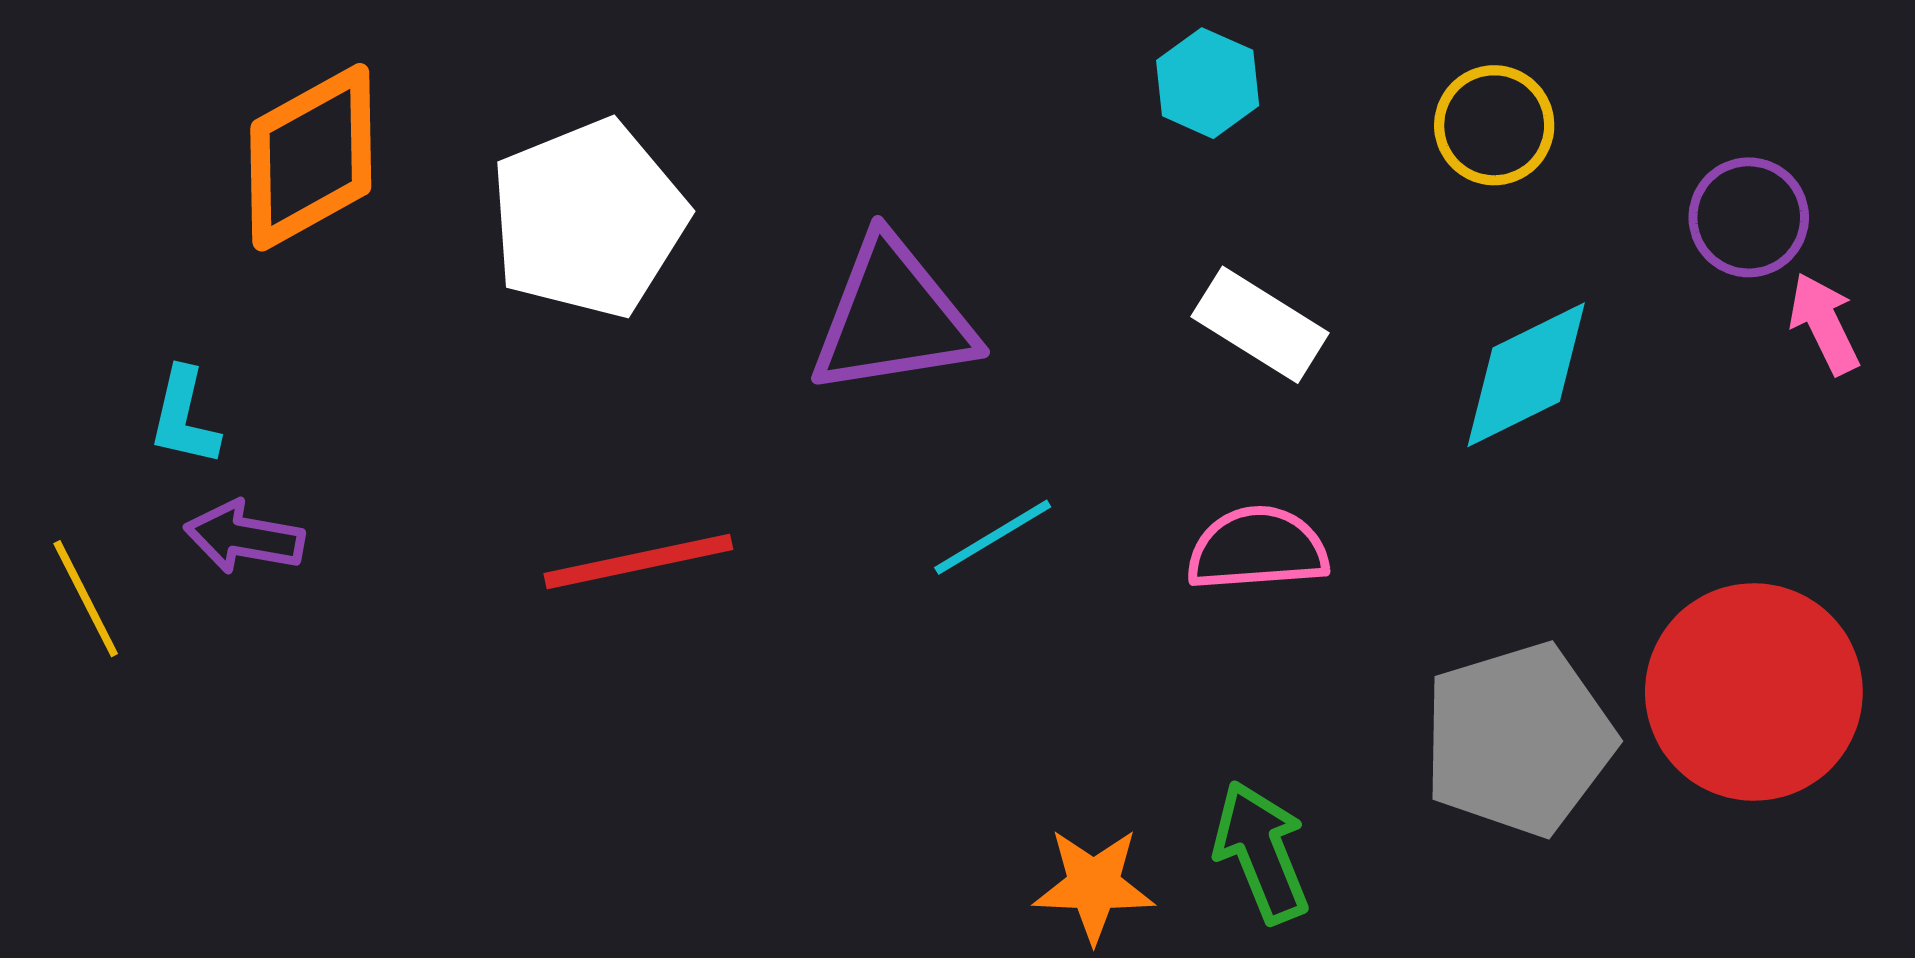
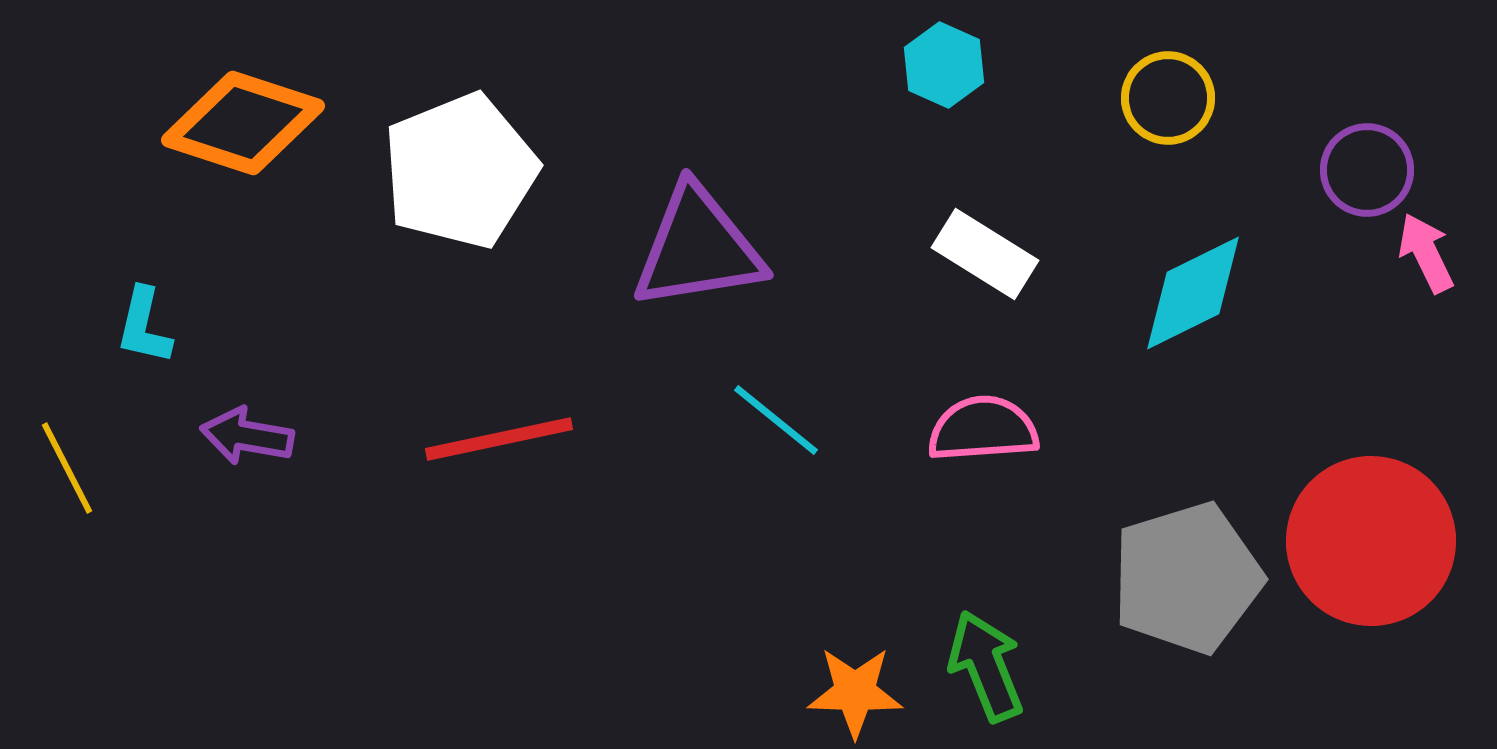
orange diamond: (311, 157) -> (243, 123), turned 47
purple arrow: (244, 537) -> (247, 436), moved
cyan line: (993, 537) -> (776, 420), turned 70

